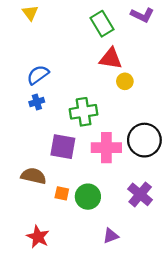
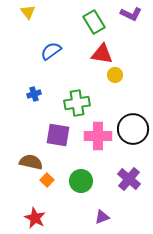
blue semicircle: (38, 75) -> (51, 51), moved
orange square: (62, 193) -> (47, 180), moved, turned 32

